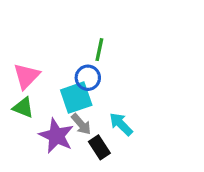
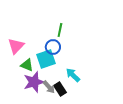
green triangle: (23, 108) -> (27, 65), moved
gray arrow: (81, 124) -> (49, 87), moved
purple star: (56, 136) -> (34, 82), turned 30

